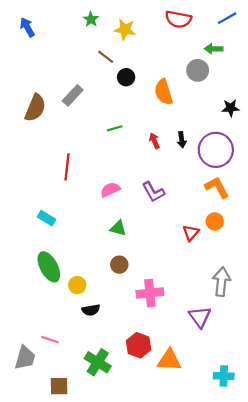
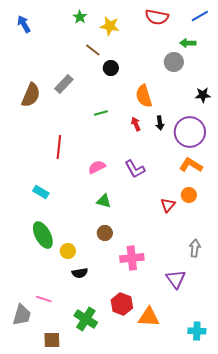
orange semicircle: (164, 92) -> (144, 96), moved
orange L-shape: (217, 187) -> (191, 165), turned -30
gray arrow: (221, 282) -> (195, 248), size x0.7

